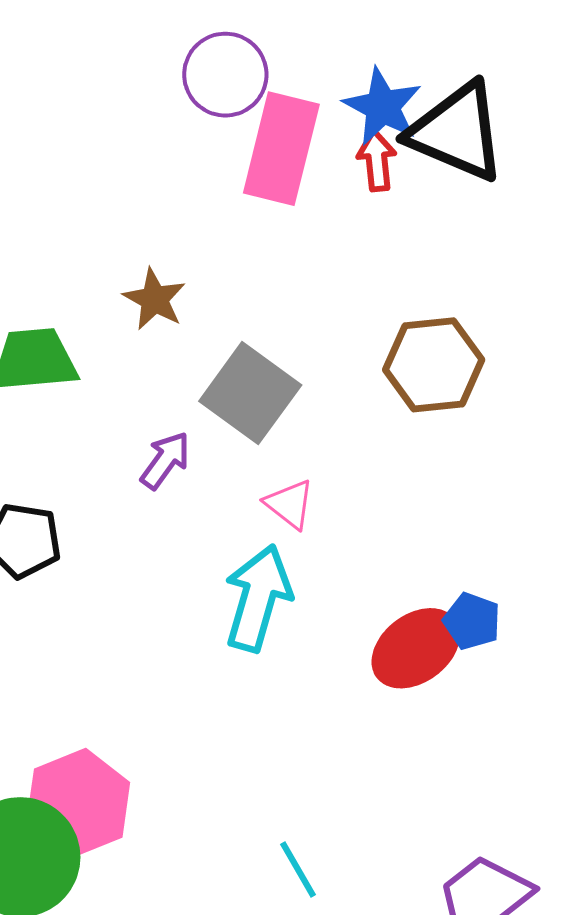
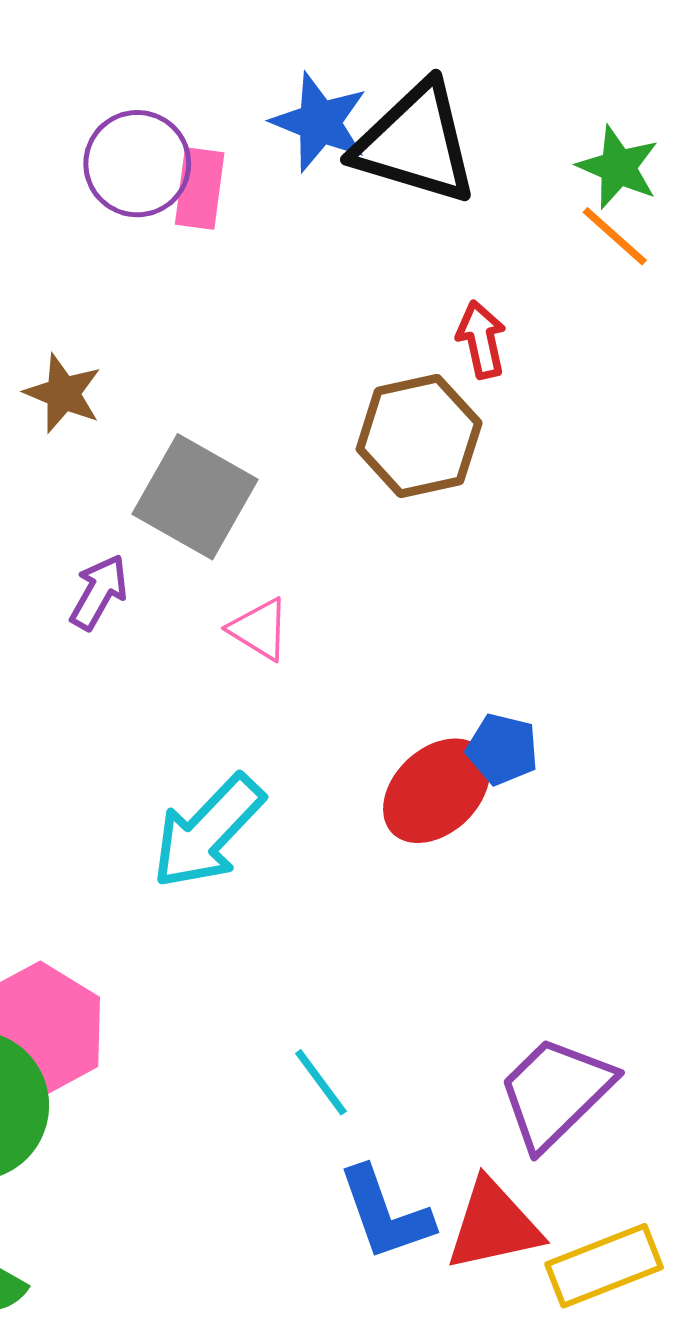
purple circle: (225, 75) -> (137, 164), moved
pink rectangle: (281, 149) -> (200, 189), size x0.6
red arrow: (377, 160) -> (481, 339), moved
cyan arrow: (258, 598) -> (208, 832), moved, turned -146

